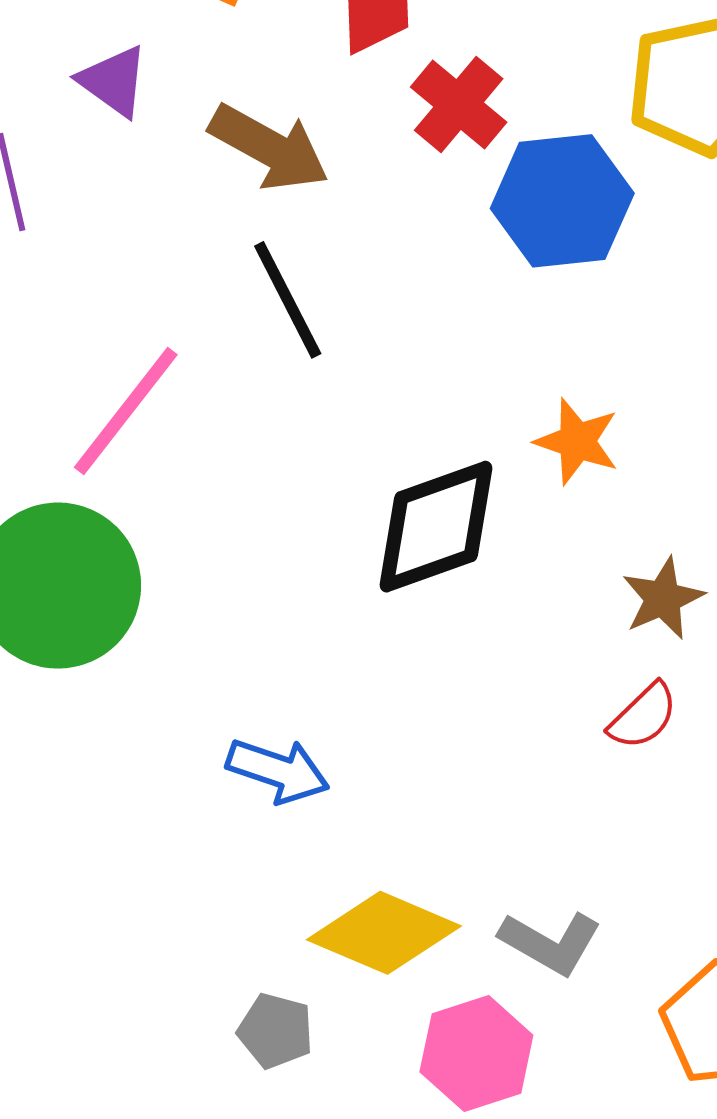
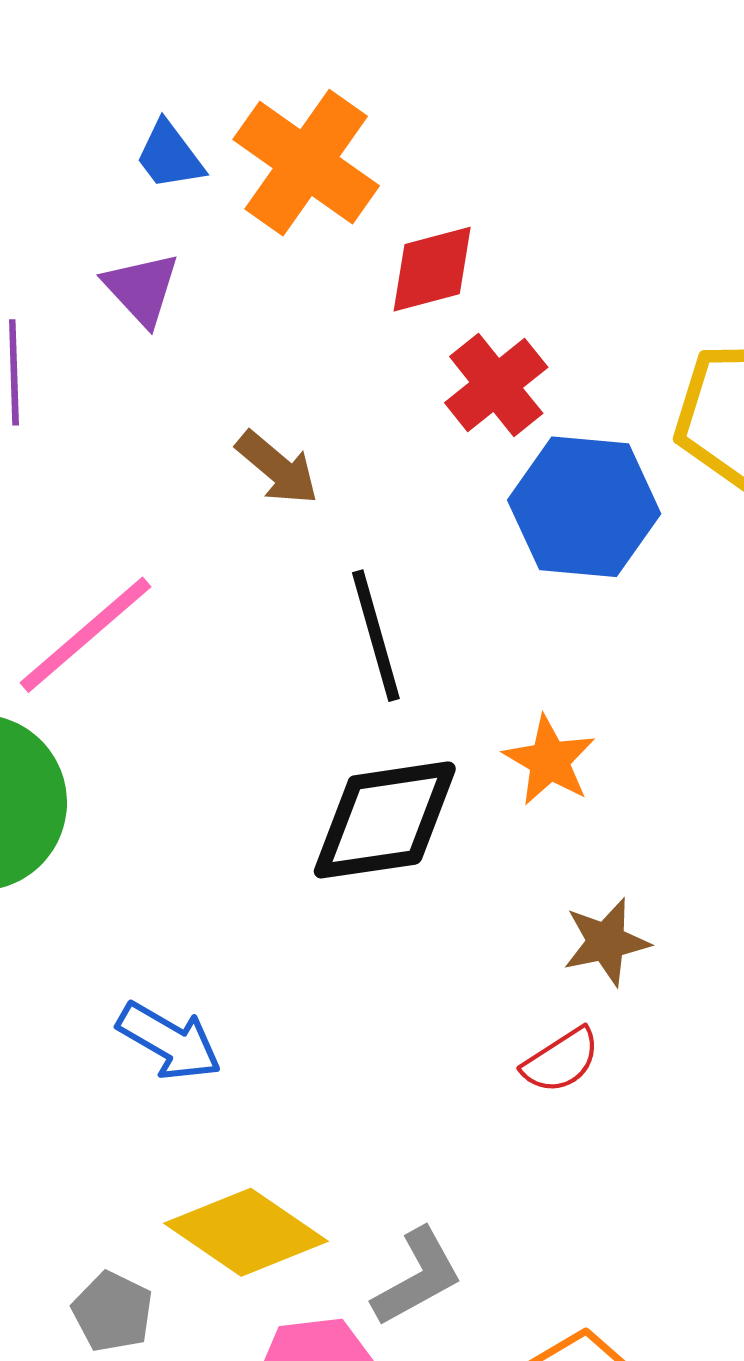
brown arrow: (269, 148) -> (277, 468), moved, size x0.7
black line: (288, 300) -> (376, 636), moved
gray L-shape: (550, 943) -> (417, 1277), turned -70

